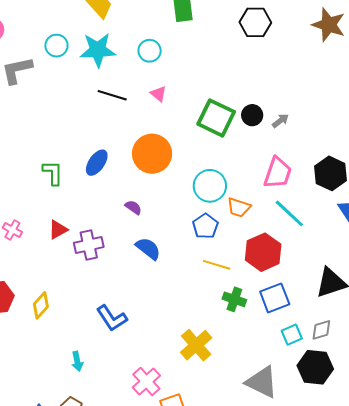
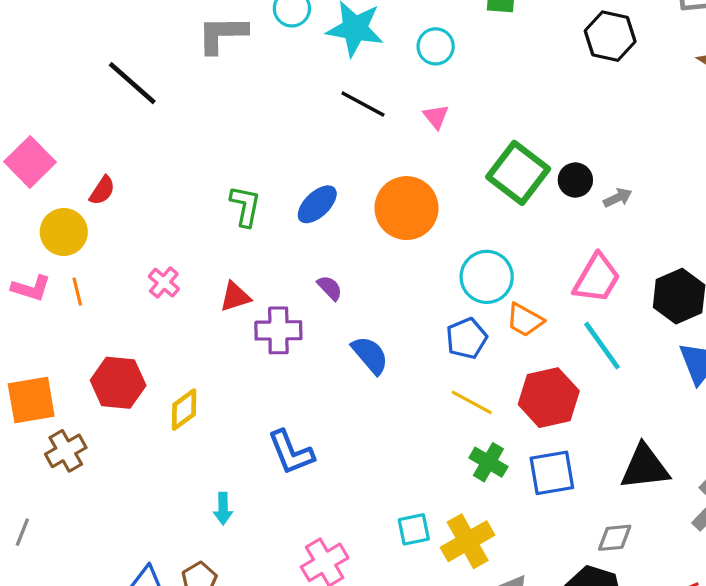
purple semicircle: (133, 207) -> (330, 288), moved
cyan square: (292, 335) -> (414, 529), moved
yellow cross: (196, 345) -> (468, 541), moved

